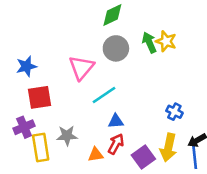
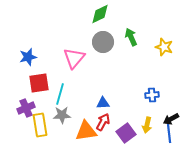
yellow star: (166, 41) -> (164, 47), moved
cyan line: (104, 95) -> (60, 94), moved, turned -40
blue cross: (174, 112) -> (152, 95), turned -32
yellow arrow: (168, 147) -> (147, 125), size x0.7
orange triangle: (96, 155) -> (86, 131), size x1.6

